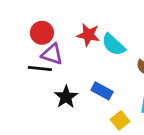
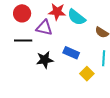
purple triangle: (52, 54) -> (44, 28), moved
black star: (66, 97) -> (45, 60), turned 30

